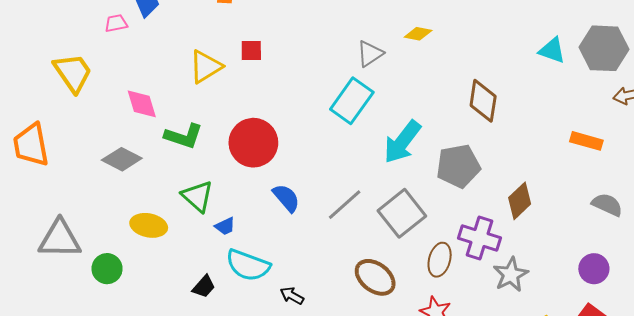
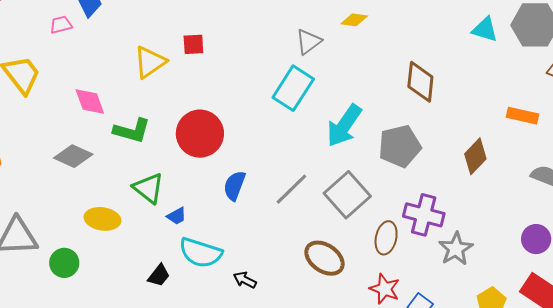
blue semicircle: (286, 198) -> (234, 186), turned -116
brown diamond: (520, 201) -> (475, 156), moved

